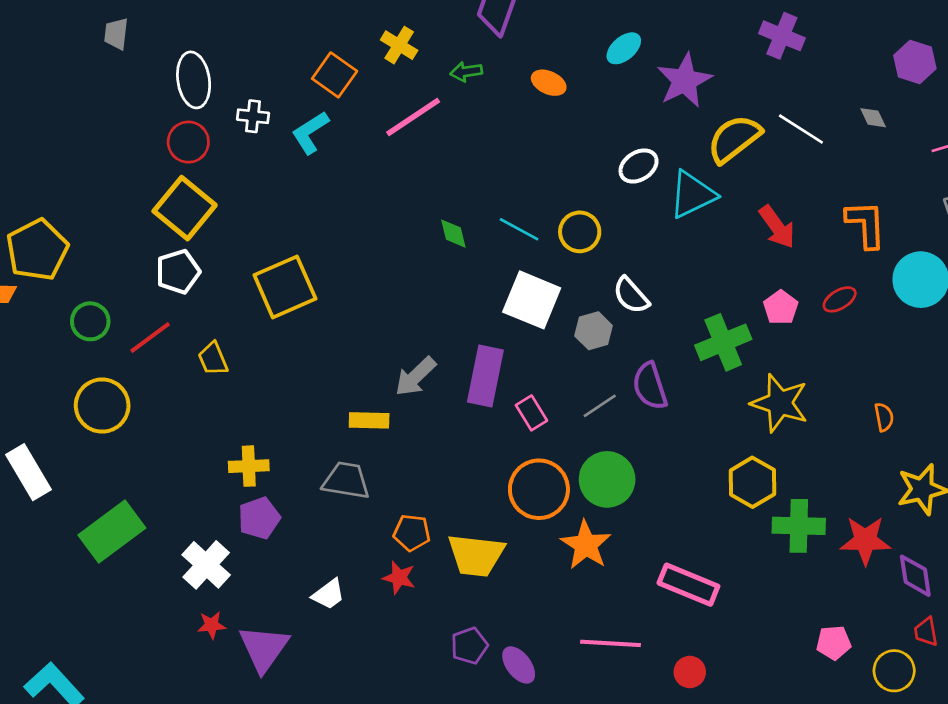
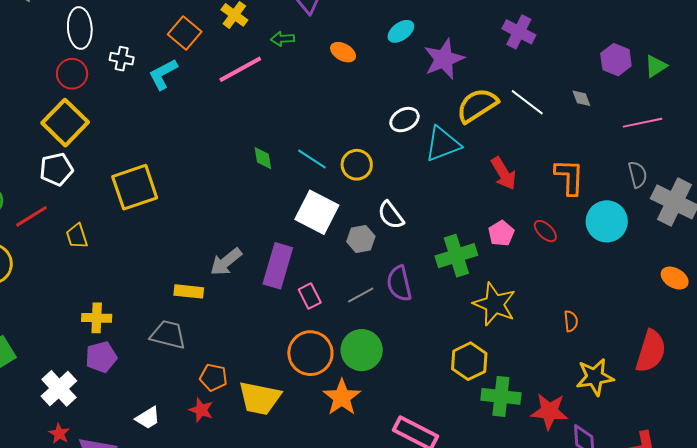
red ellipse: (840, 299) -> (545, 231), turned 70
red star: (212, 625) -> (59, 434), turned 30

